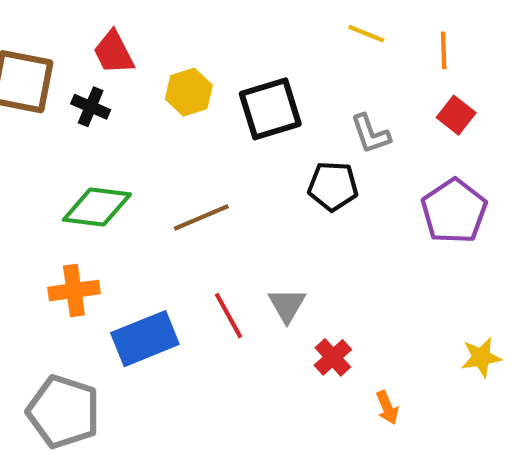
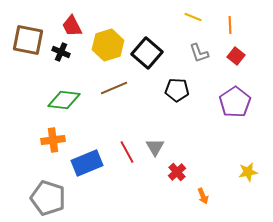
yellow hexagon: (189, 92) -> (108, 45), size x1.4
black square: (270, 109) -> (147, 53), turned -32
gray L-shape: (370, 134) -> (199, 53), moved
brown line: (201, 217) -> (114, 88), moved

